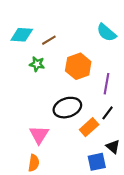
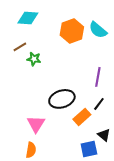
cyan diamond: (22, 35) -> (28, 18), moved
brown line: (49, 40) -> (20, 47), moved
orange hexagon: (78, 66) -> (72, 31), moved

